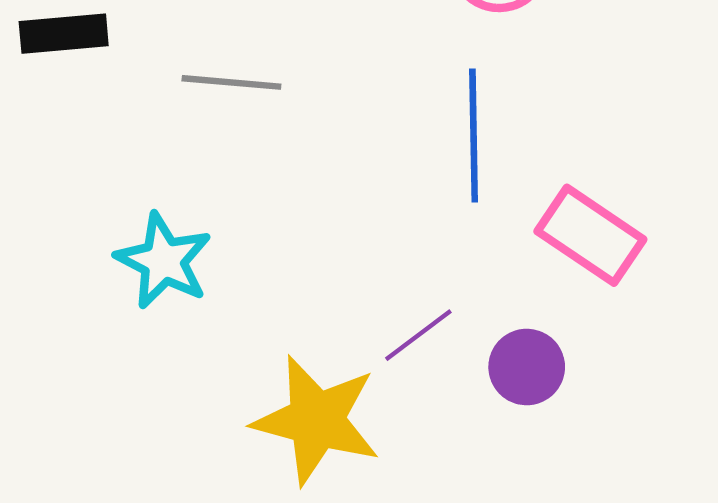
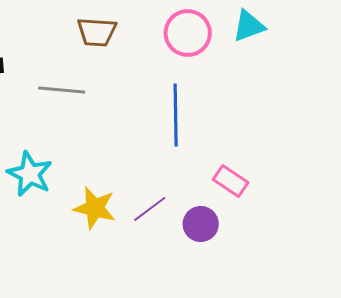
pink rectangle: (590, 235) -> (231, 181), moved, size x0.7
yellow star: (316, 420) -> (95, 208), moved, size x0.7

